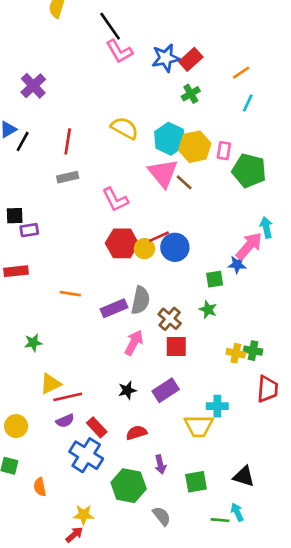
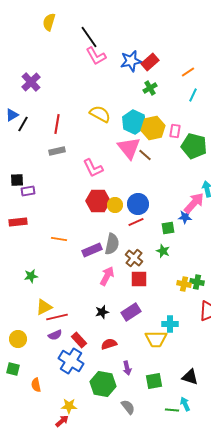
red line: (159, 237) -> (136, 222), moved

